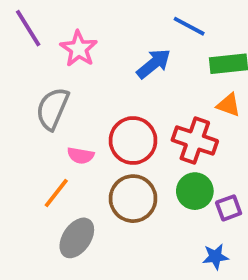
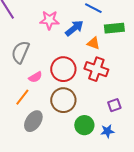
pink star: (79, 49) -> (49, 20), moved, turned -30
orange triangle: (229, 105) -> (93, 43), moved
pink semicircle: (81, 155) -> (35, 77), turned -40
green circle: (195, 191) -> (84, 125), moved

